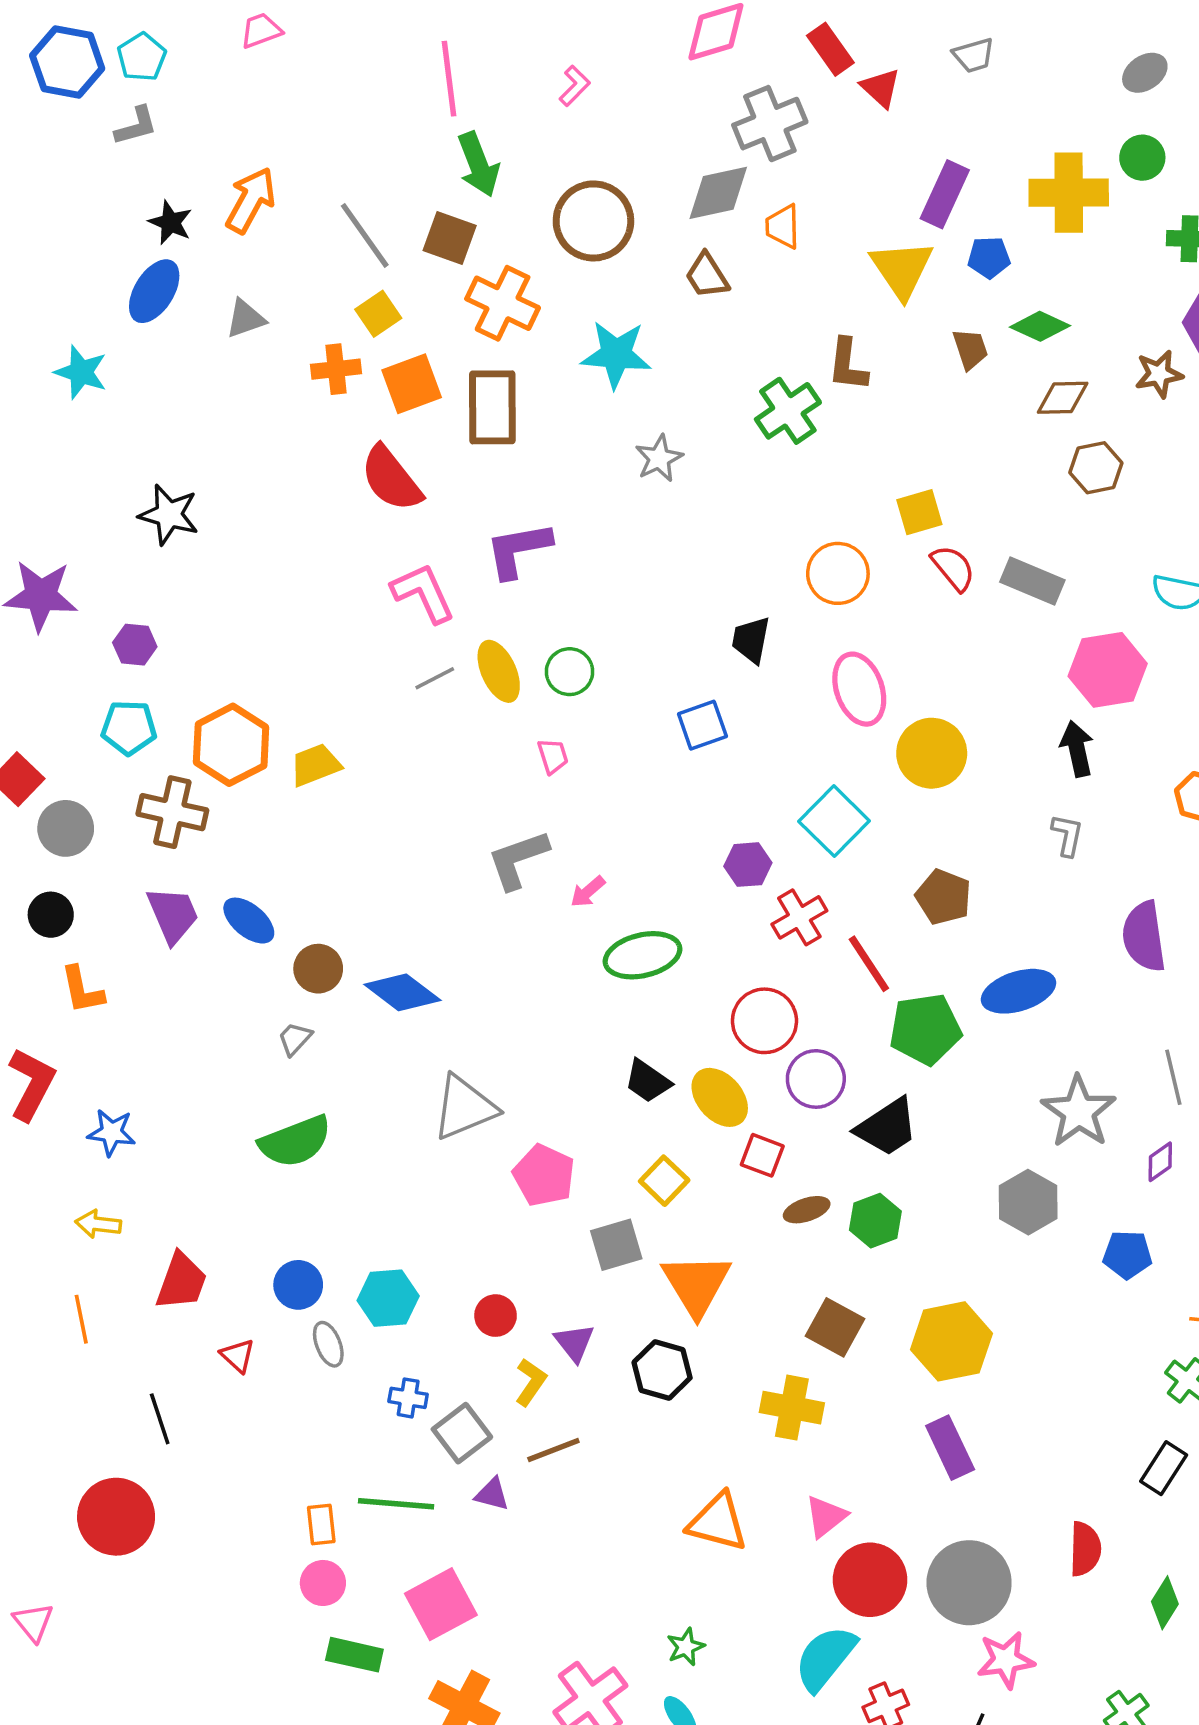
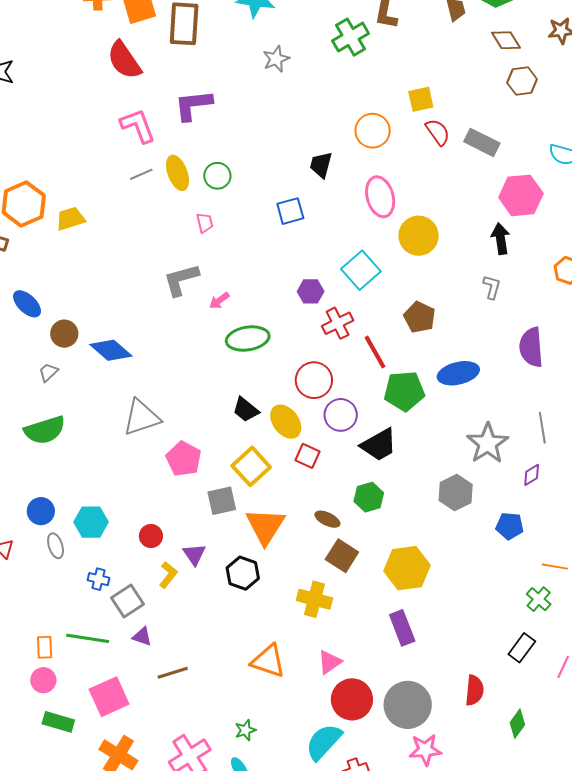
brown diamond: (1063, 398) -> (506, 40), turned 56
yellow square: (664, 1181) -> (251, 466), size x1.4
brown ellipse: (807, 1210) -> (327, 519), moved, turned 40
brown line: (553, 1450) -> (173, 673), moved

